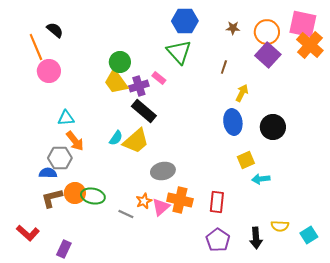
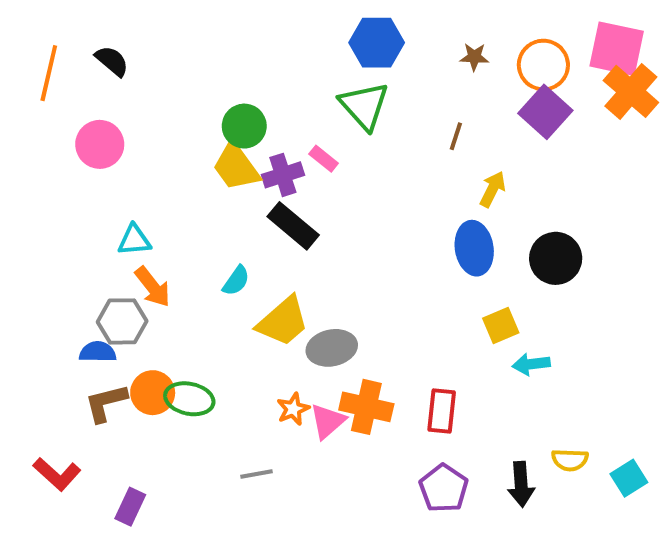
orange line: (36, 47) -> (49, 73), moved, turned 36
yellow trapezoid: (136, 141) -> (283, 321), moved
gray line: (126, 214) -> (256, 474), moved, turned -35

